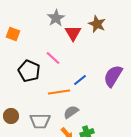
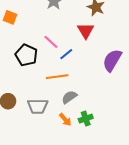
red triangle: (73, 33) -> (86, 31), moved
blue line: (80, 80) -> (66, 54), moved

